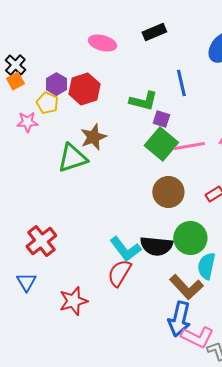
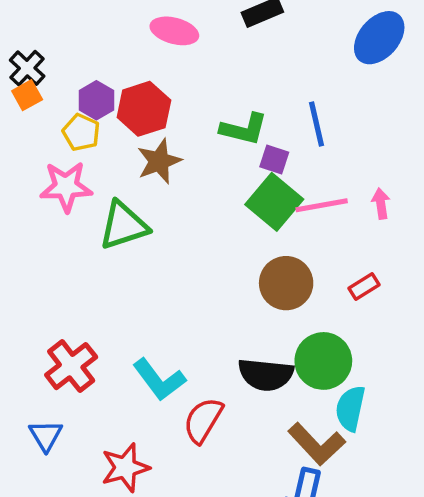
blue line: (181, 83) -> (317, 124), moved
pink star: (27, 122) -> (66, 187), moved, size x1.4
brown star: (93, 137) -> (159, 161), moved
cyan L-shape: (125, 249) -> (159, 380), moved

